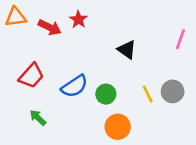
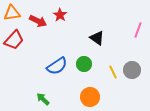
red trapezoid: (31, 76) -> (14, 40), moved
green circle: (106, 94) -> (84, 64), moved
green arrow: (38, 118) -> (43, 99), moved

